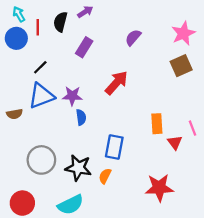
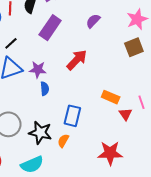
purple rectangle: (84, 47) -> (50, 28), size x1.4
orange rectangle: (157, 124) -> (111, 97), turned -66

